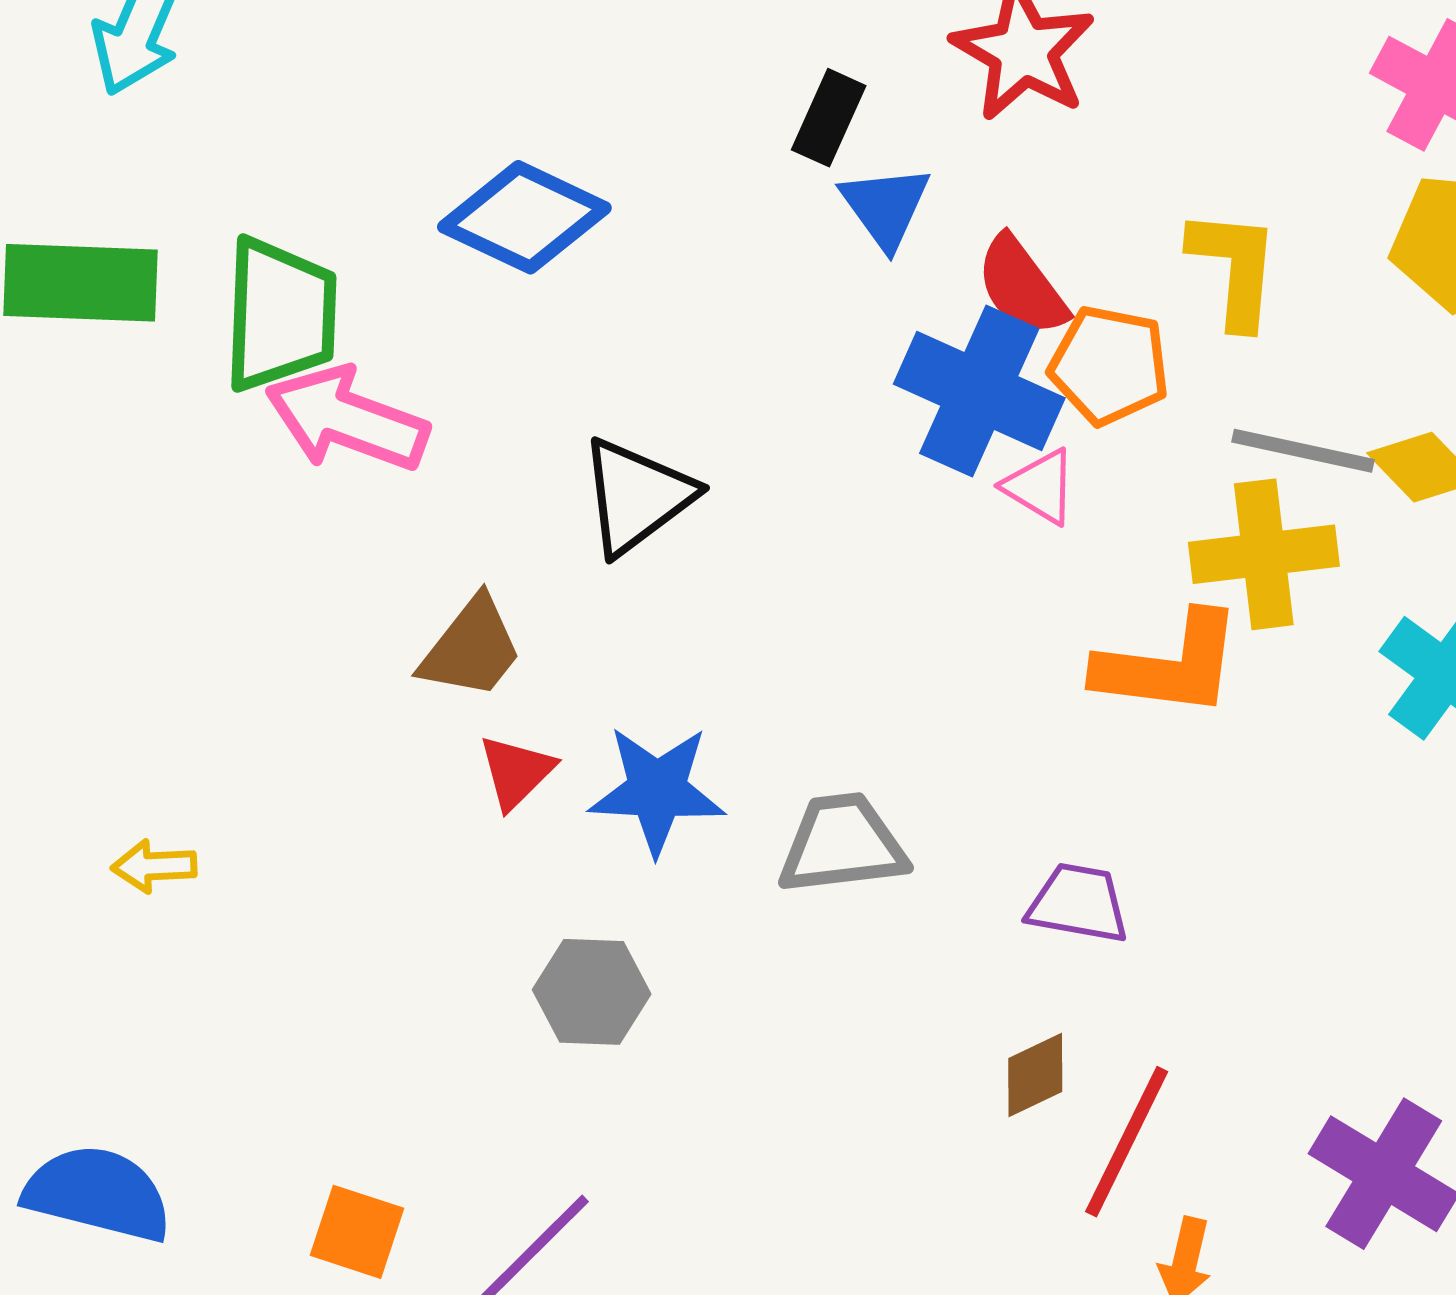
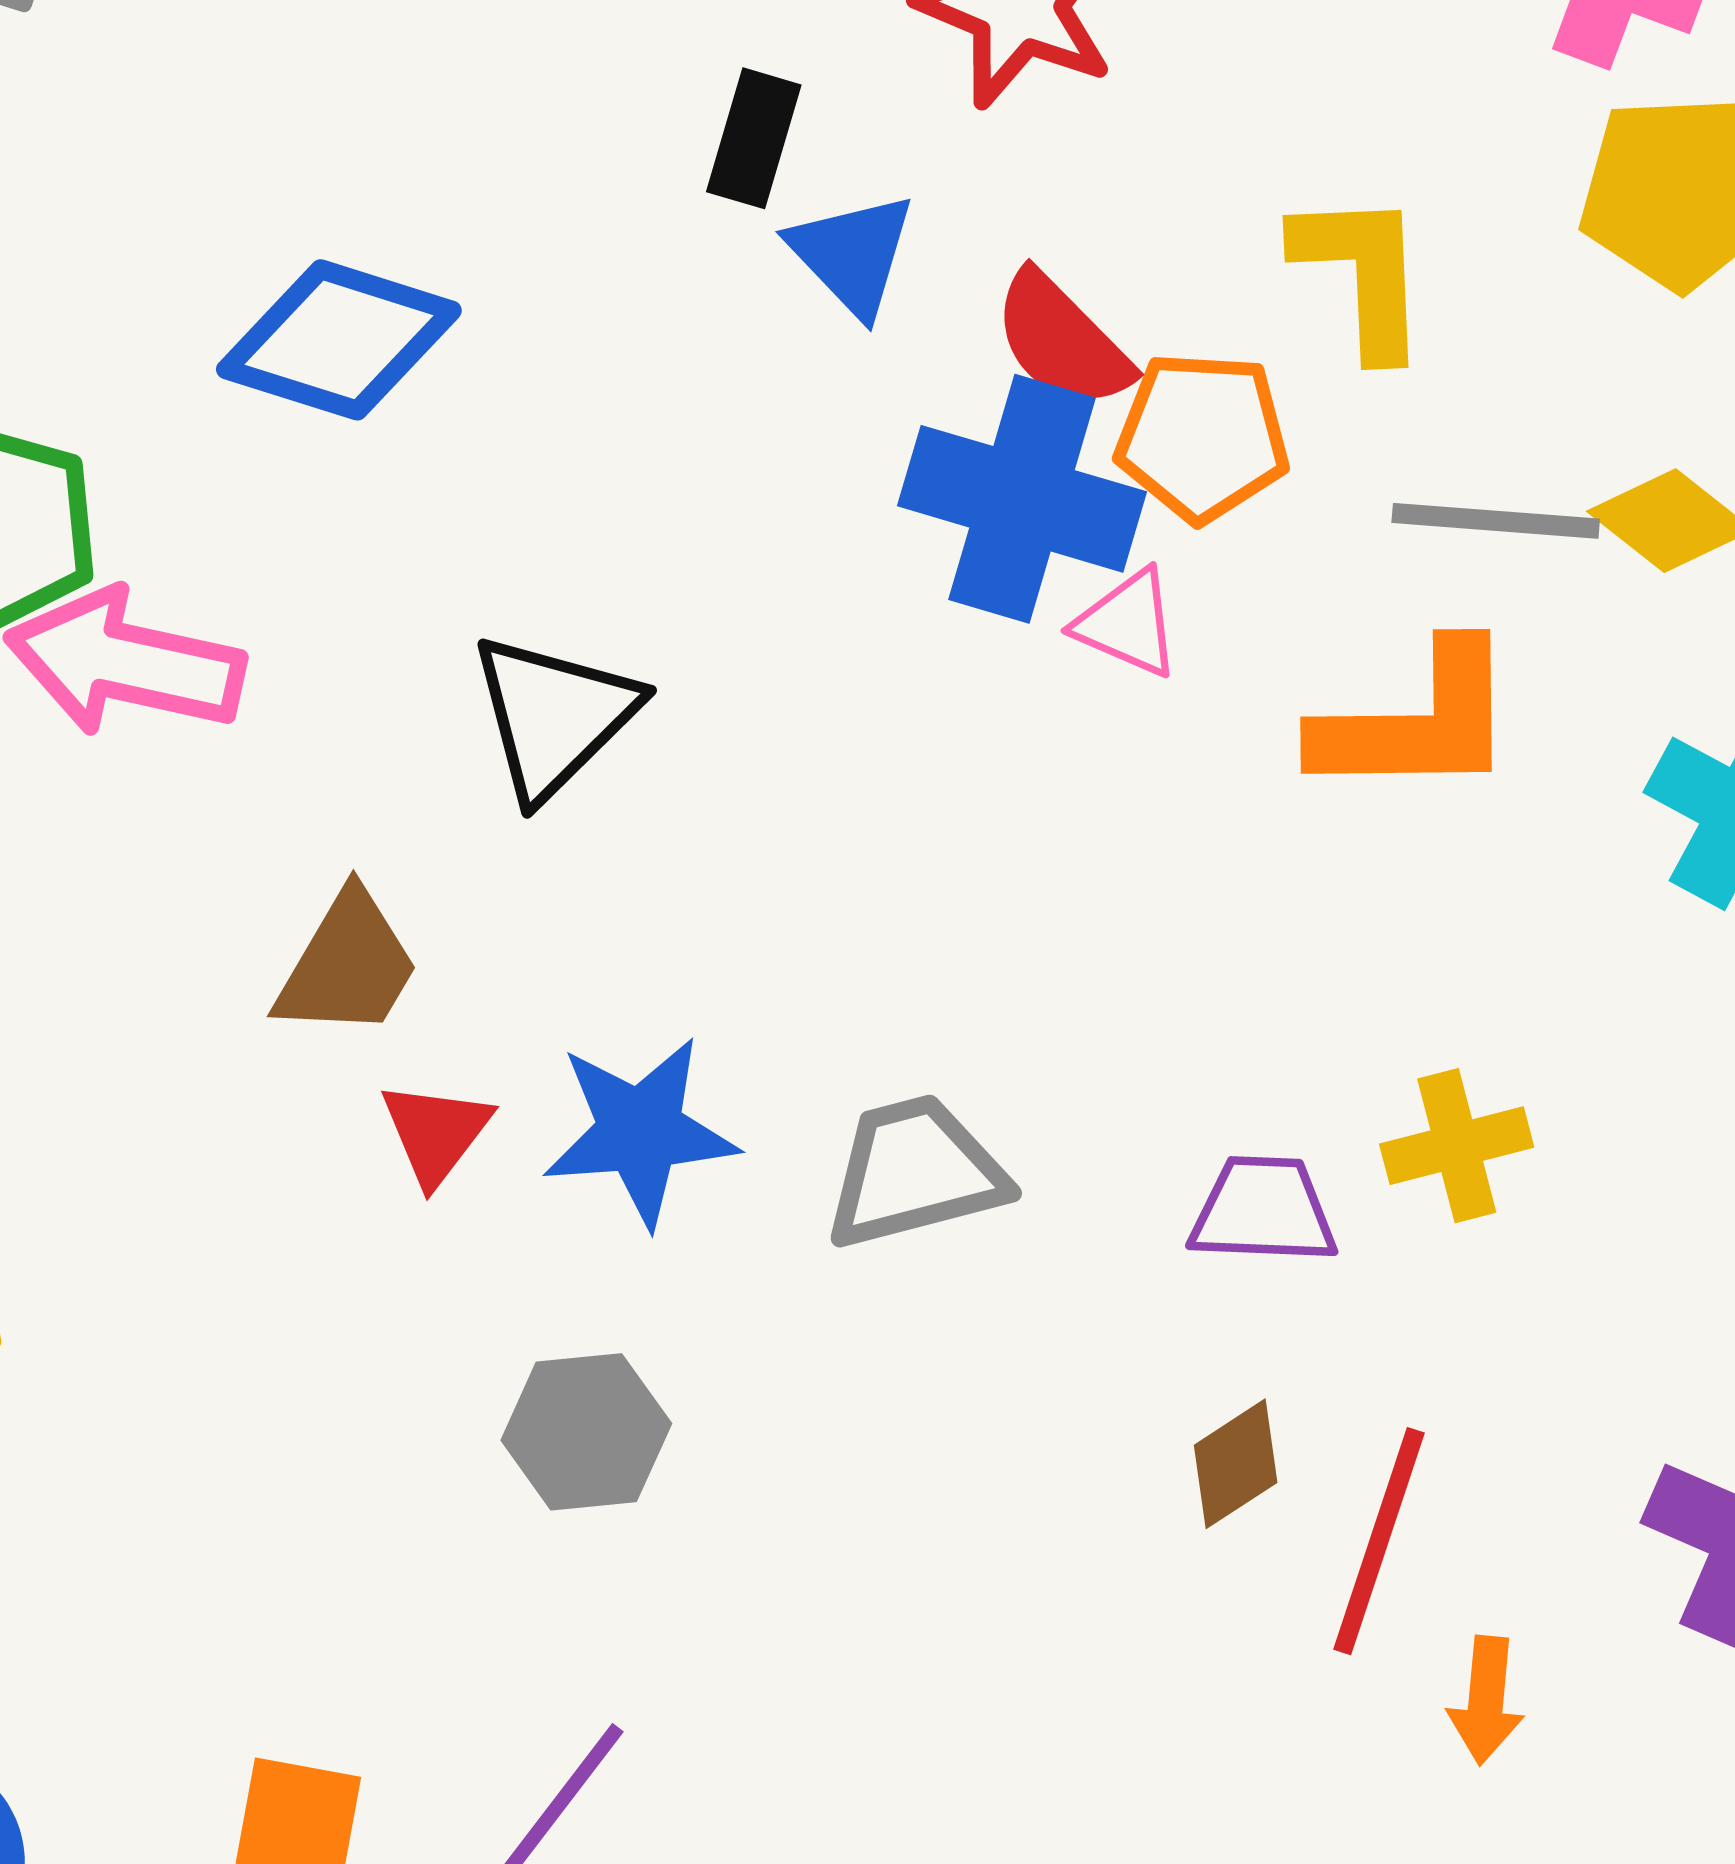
yellow cross: (1264, 554) -> (1457, 1146), moved, size x0.7
orange L-shape: (1169, 665) -> (1416, 722), moved

